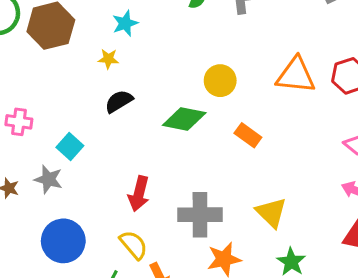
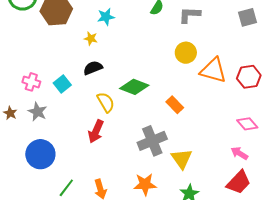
yellow circle: (220, 81) -> (186, 53), moved
pink cross: (19, 122) -> (31, 82), moved
cyan square: (70, 147) -> (62, 84), moved
gray cross: (200, 215) -> (152, 141), moved, turned -32
yellow semicircle: (134, 245) -> (106, 102), moved

